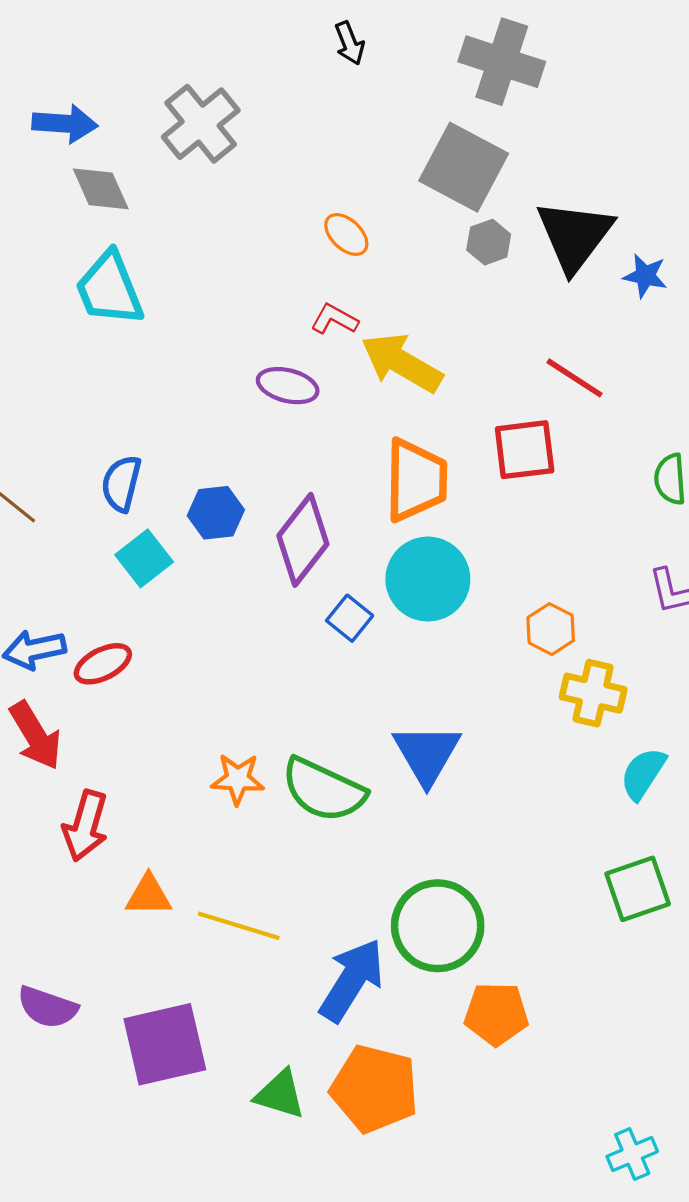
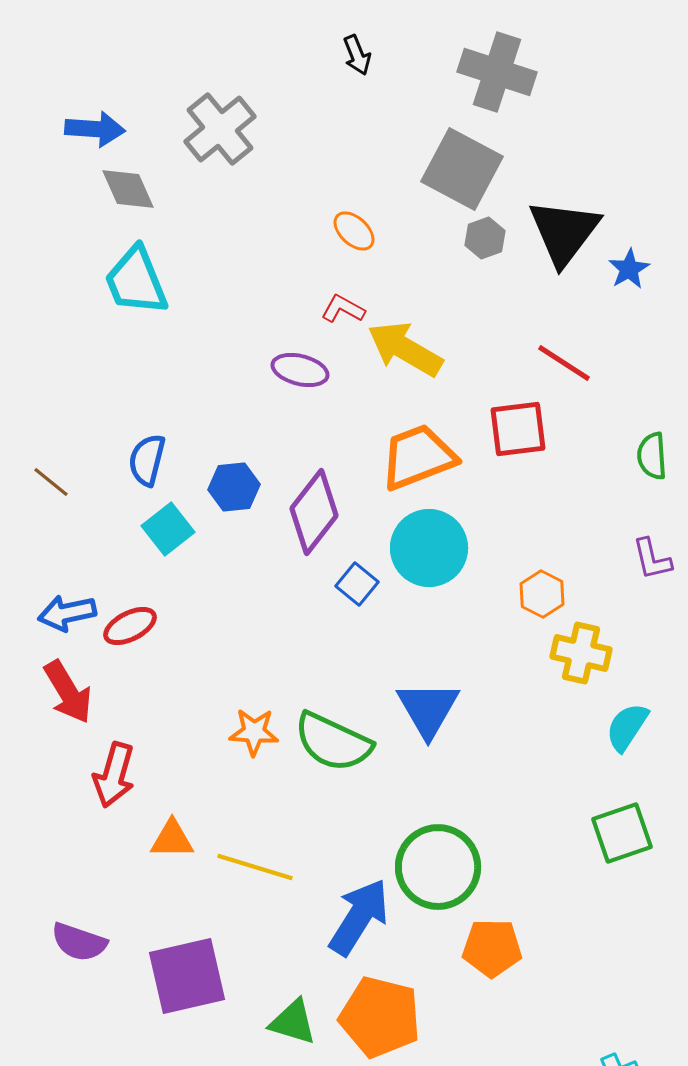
blue star: (645, 276) -> (629, 269), turned 30
orange trapezoid: (416, 480) -> (418, 457), turned -112

